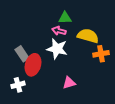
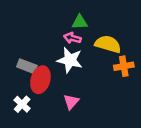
gray rectangle: (22, 54) -> (27, 66), turned -35
pink triangle: (69, 83) -> (71, 102), moved, turned -32
white cross: (18, 85) -> (22, 104), turned -32

